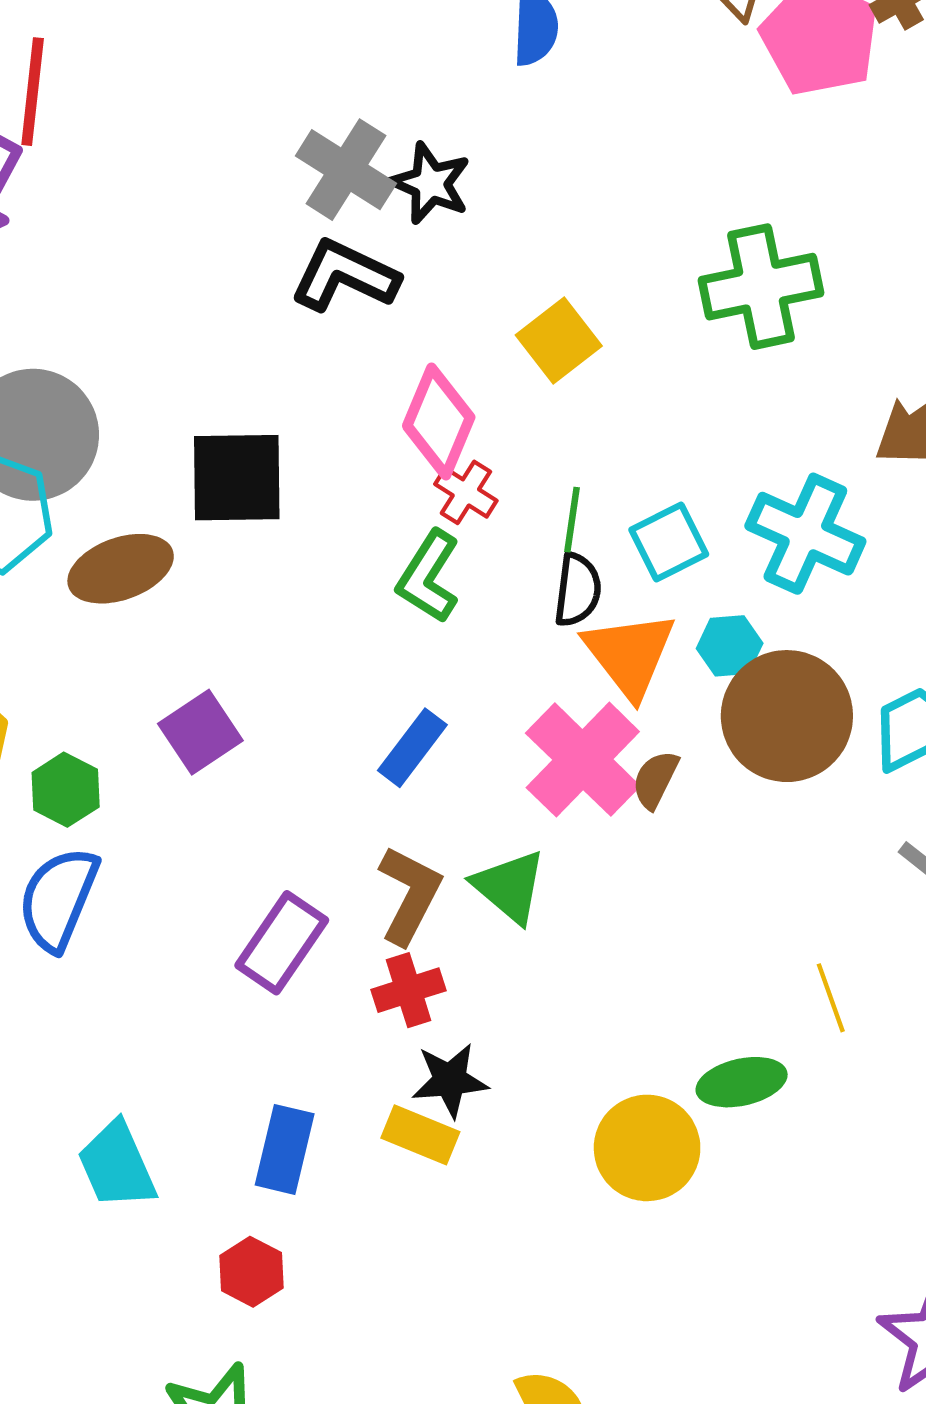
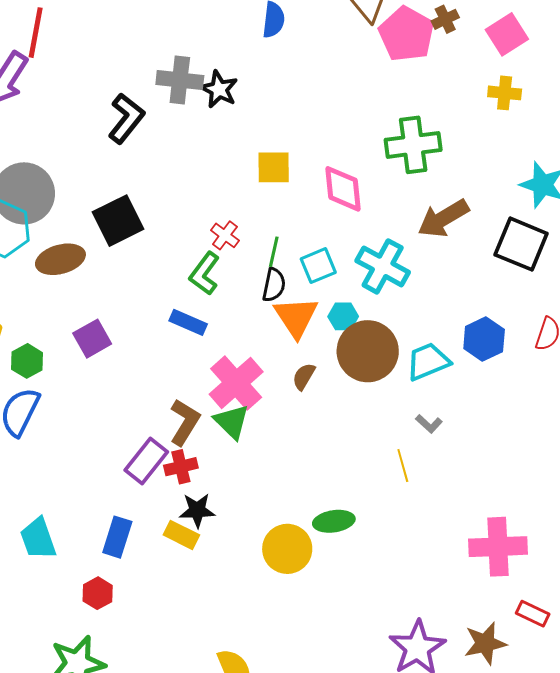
gray cross: (346, 170) -> (180, 80), turned -30
black L-shape: (345, 276) -> (126, 118), moved, turned 99
green cross: (761, 287) -> (413, 145), moved
yellow square: (559, 341) -> (274, 167), turned 33
pink diamond: (439, 422) -> (343, 189), moved, turned -33
black square: (237, 478) -> (118, 221), turned -30
blue rectangle: (412, 748) -> (188, 322), moved, turned 72
pink cross: (583, 760) -> (236, 383), moved
purple rectangle: (282, 943) -> (146, 461), moved
yellow line: (831, 998) -> (403, 465), moved

